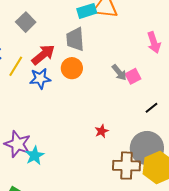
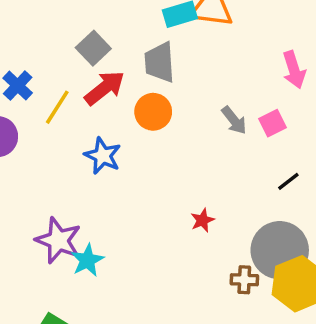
gray square: (26, 22) -> (93, 48), moved
pink square: (133, 76) -> (273, 123), moved
blue star: (40, 78) -> (103, 156), moved, turned 30
brown cross: (127, 166) -> (244, 280), size x0.6

